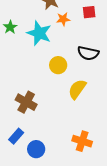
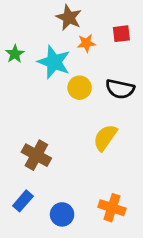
yellow circle: (58, 65) -> (80, 88), moved
blue circle: (36, 149) -> (62, 214), moved

